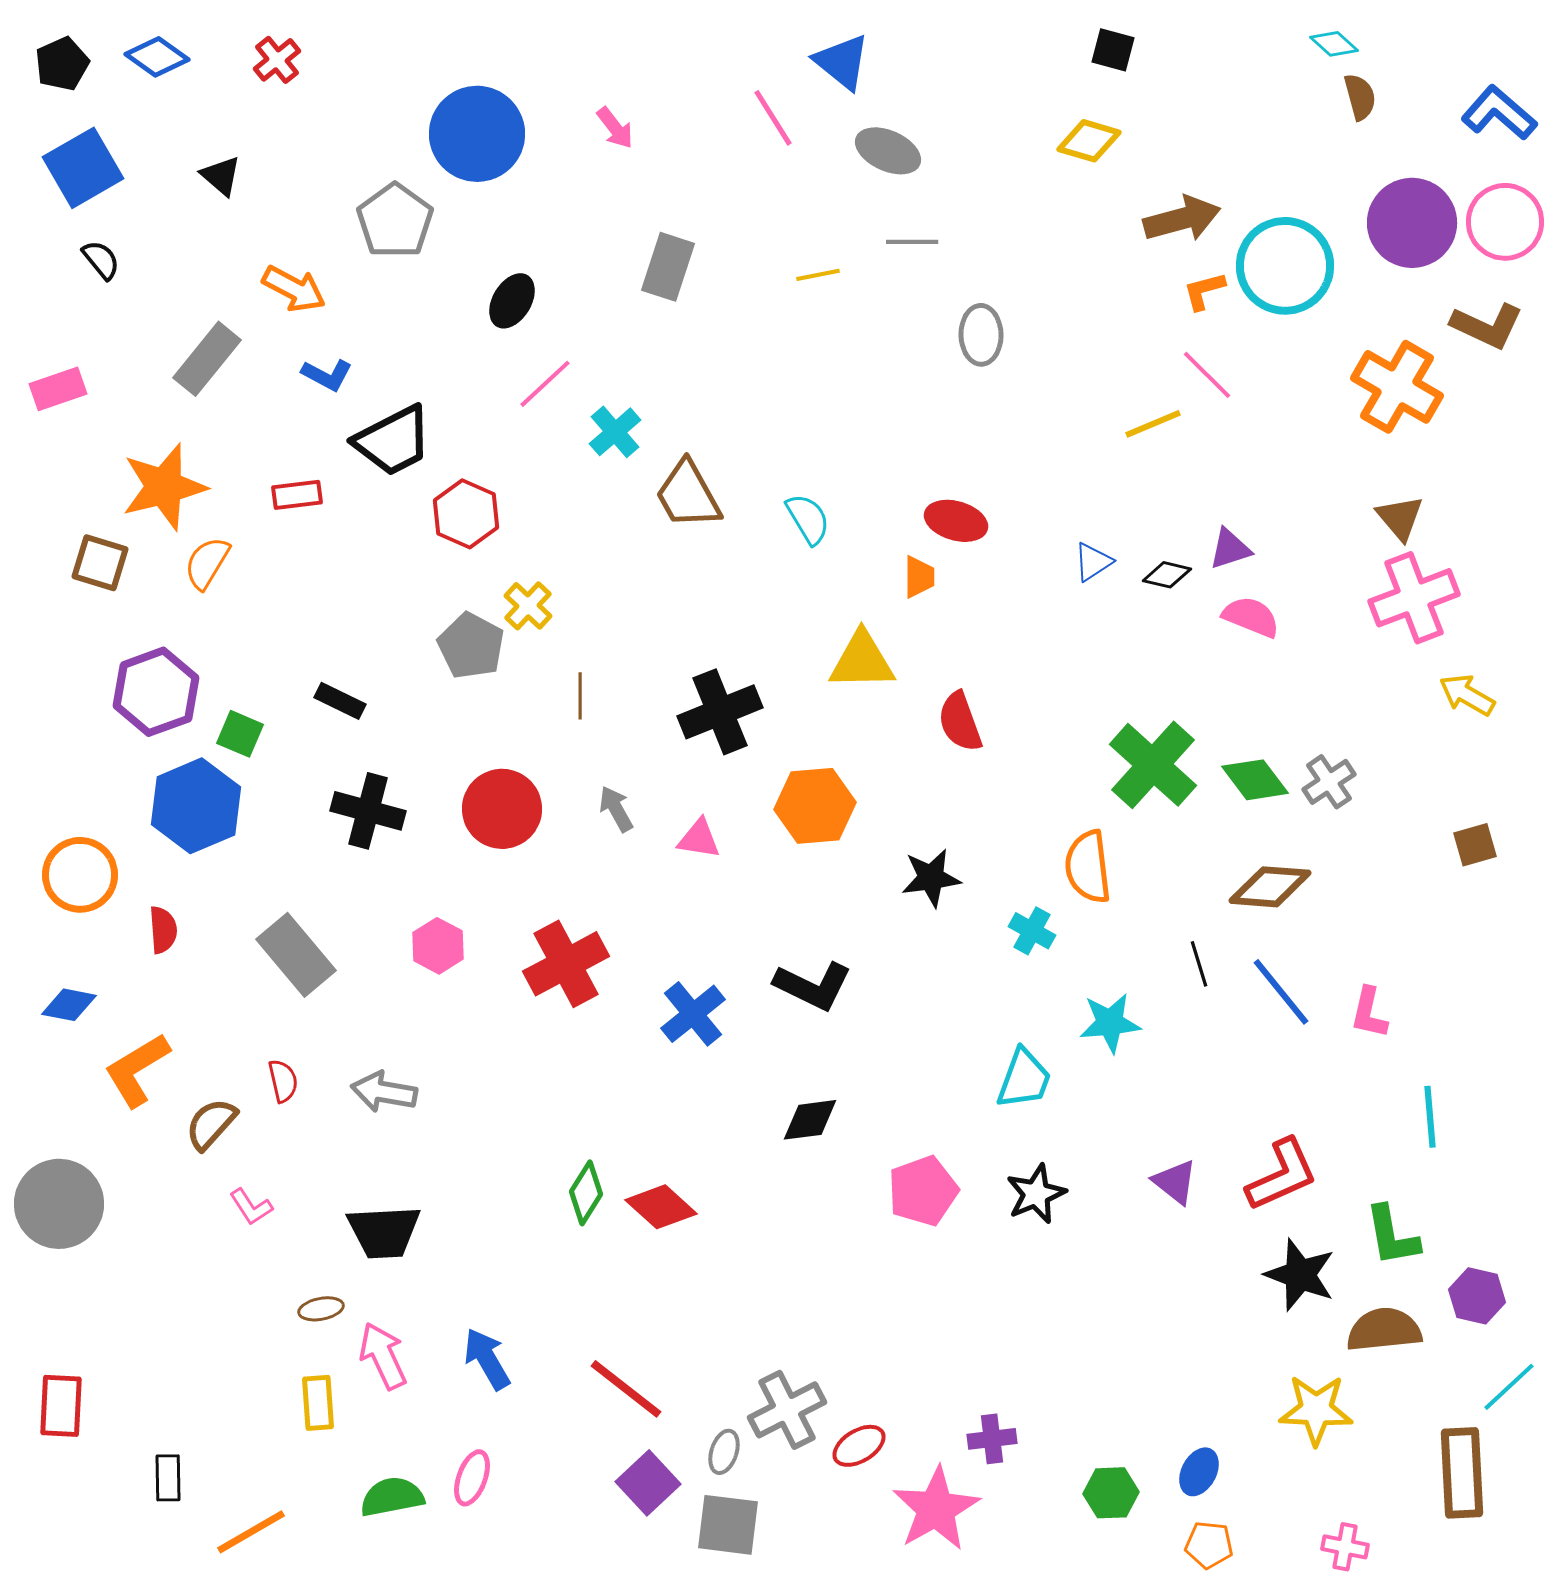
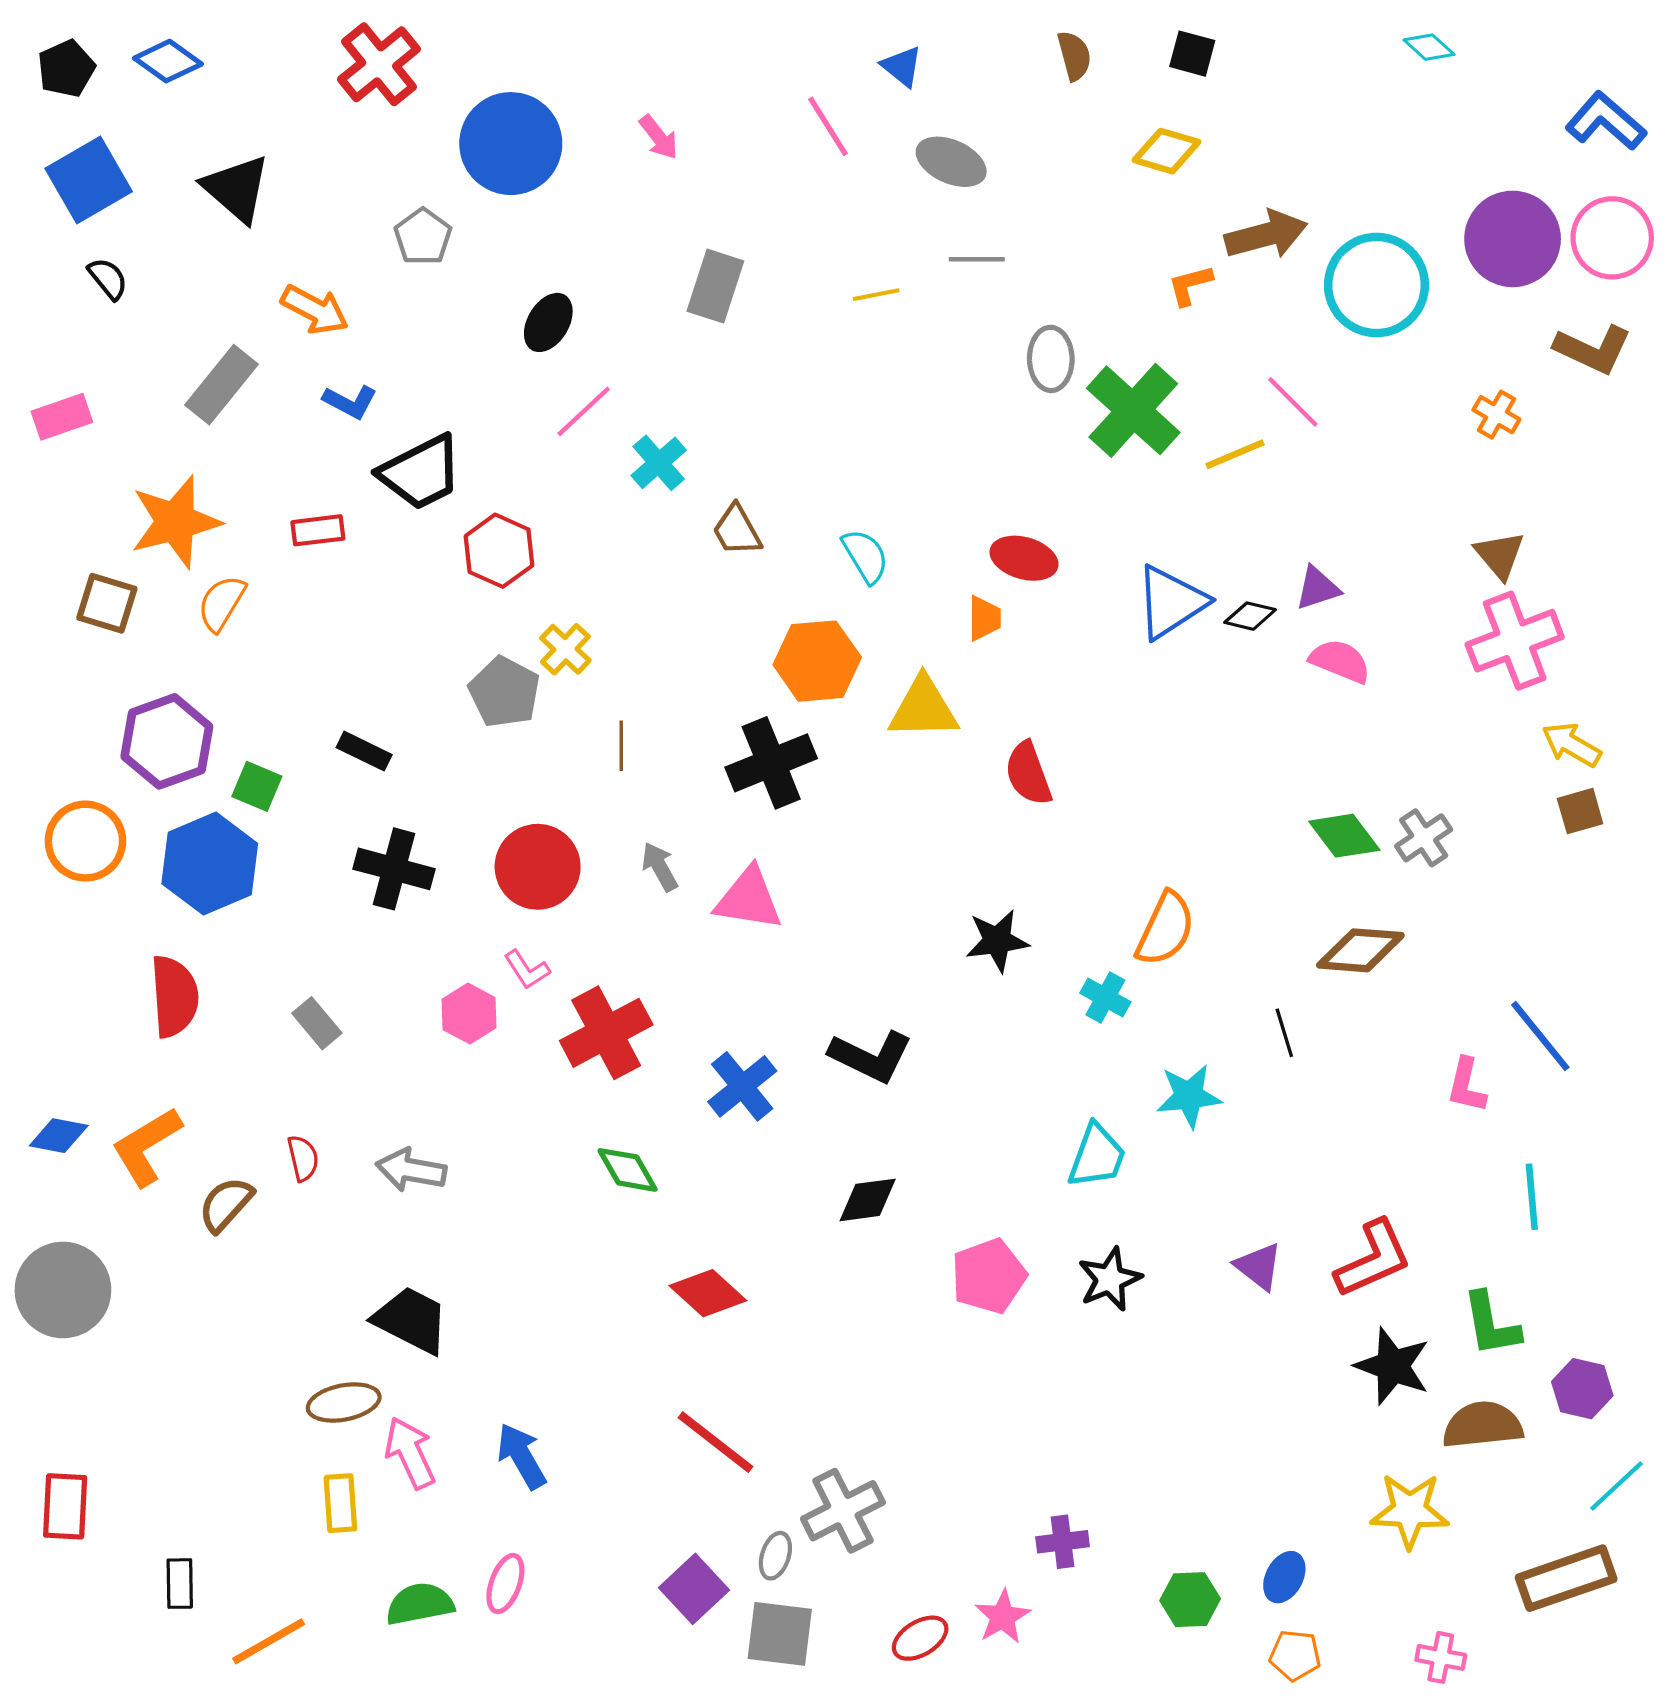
red cross: (277, 60) -> (379, 64), moved, size x1.6
blue triangle: (842, 62) -> (902, 66), size x0.7
brown semicircle: (1360, 97) -> (1074, 56), moved
black triangle: (221, 176) -> (237, 189), size x1.6
gray pentagon: (395, 221) -> (423, 237), size x0.7
orange L-shape: (1204, 291) -> (1190, 285), moved
orange cross: (1397, 387) -> (1496, 415), size x0.5
brown trapezoid: (688, 495) -> (737, 530), size x0.7
blue triangle: (1093, 562) -> (1171, 602), size x1.8
green cross: (1153, 765) -> (1133, 410), moved
orange hexagon: (815, 806) -> (817, 661), moved
pink triangle: (699, 839) -> (749, 899), size x1.5
brown square: (1475, 845) -> (1580, 811), moved
orange semicircle: (1088, 867) -> (1165, 929), turned -148
orange circle: (80, 875) -> (85, 841), moved
red semicircle: (163, 930) -> (174, 996), size x1.6
gray rectangle: (296, 955) -> (317, 1023), size x0.6
blue line: (1281, 992) -> (1540, 1036), moved
blue diamond: (69, 1005) -> (59, 1136), moved
green diamond: (586, 1193) -> (628, 1170), moved, turned -62
pink L-shape: (251, 1207) -> (527, 970), moved
black trapezoid: (384, 1232) -> (411, 1320), turned -150
brown ellipse: (321, 1309) -> (344, 1402), size x1.5
red line: (626, 1389) -> (715, 1442), moved
red ellipse: (859, 1446) -> (920, 1638), moved
brown rectangle: (1462, 1473) -> (1566, 1578), turned 74
pink star: (936, 1509) -> (1003, 1617), size x0.6

